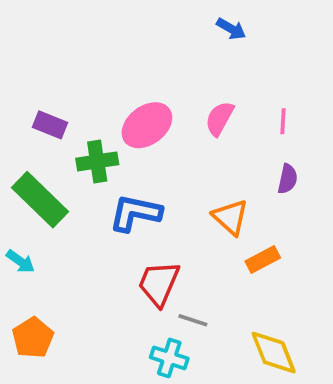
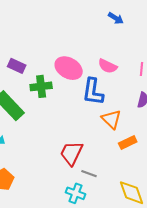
pink semicircle: (220, 118) -> (108, 66), turned -96
pink ellipse: (147, 125) -> (69, 68), turned 64
blue L-shape: (135, 213) -> (93, 92), moved, turned -96

